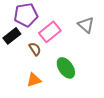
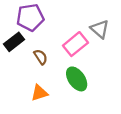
pink rectangle: (50, 32) -> (75, 44), moved

